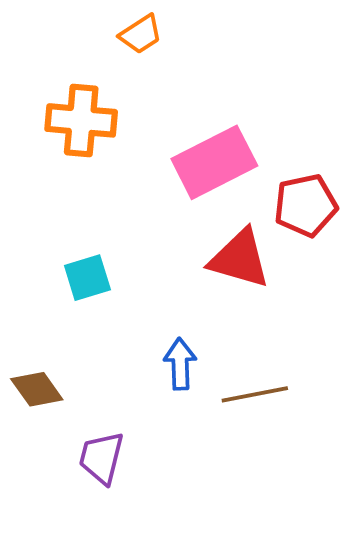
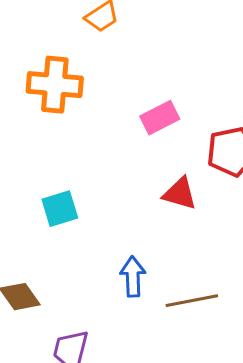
pink rectangle: (214, 162) -> (160, 118), size x0.6
red triangle: (240, 259) -> (180, 194), size x0.7

